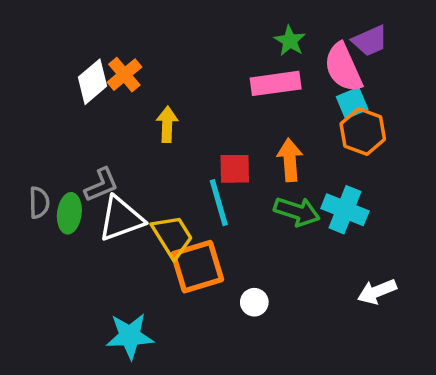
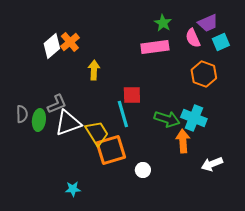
pink semicircle: (343, 67) -> (193, 38), size x0.7
cyan square: (352, 103) -> (221, 42), moved
orange arrow: (290, 160) -> (183, 141), moved
cyan star: (130, 336) -> (73, 189), size x0.6

